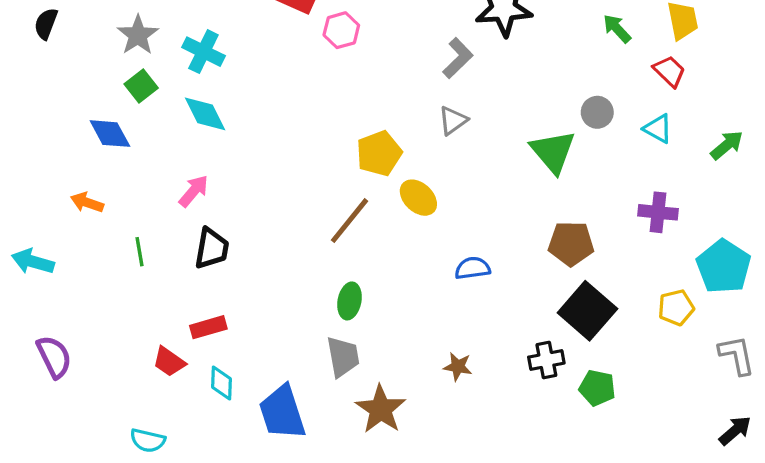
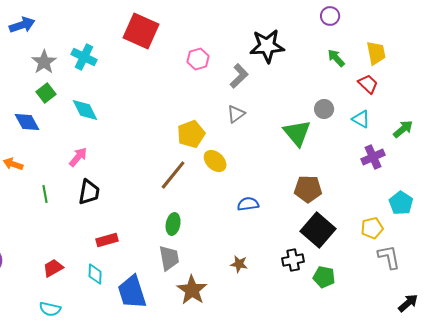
pink hexagon: (341, 30) -> (198, 59), moved
cyan cross: (203, 52) -> (84, 57), moved
purple cross: (658, 212) -> (373, 157), moved, turned -30
cyan pentagon: (724, 266) -> (401, 203), size x0.7
red rectangle: (208, 327) -> (107, 240), moved
gray L-shape: (737, 355) -> (389, 257), moved
red trapezoid: (169, 362) -> (53, 268), moved, turned 115

